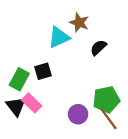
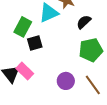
green rectangle: (19, 79) -> (23, 27), moved
green pentagon: (106, 100) -> (91, 50), moved

